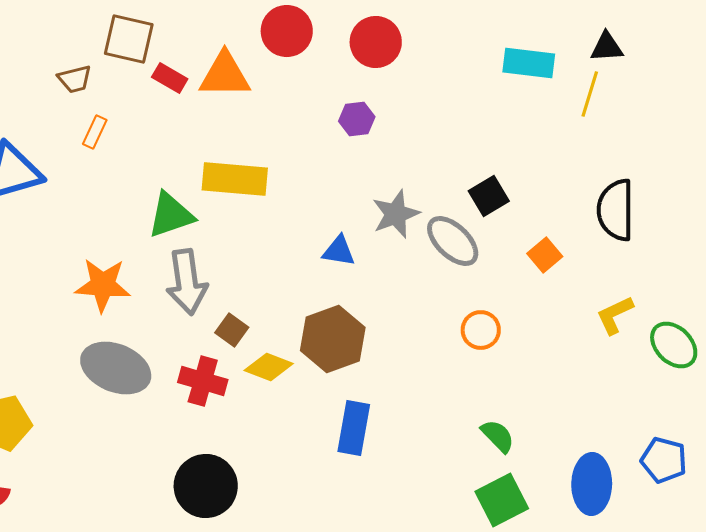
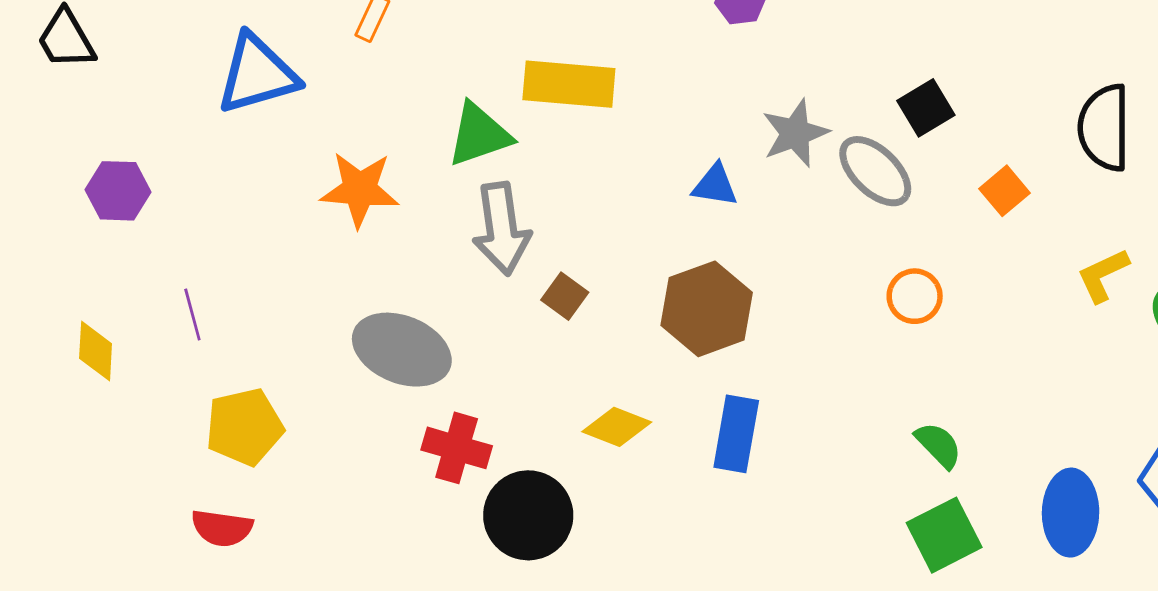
orange star: (103, 285) -> (360, 189), moved
yellow diamond: (269, 367) -> (617, 427), moved
red cross: (203, 381) -> (457, 448), moved

